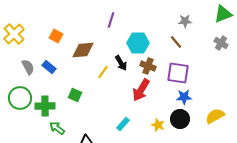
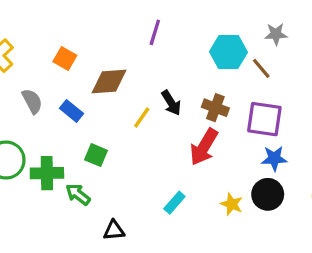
cyan hexagon: (138, 43) -> (228, 52), moved
gray semicircle: (28, 67) -> (32, 101), moved
blue rectangle: (49, 67) -> (71, 111), moved
green arrow: (57, 128) -> (78, 194), moved

